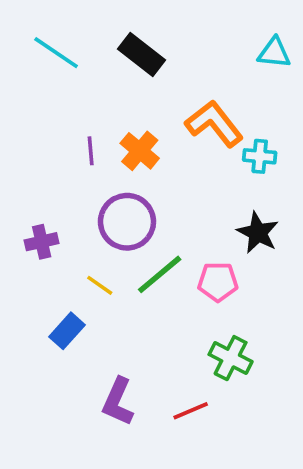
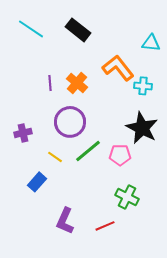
cyan triangle: (274, 53) -> (151, 43), moved
black star: (258, 233) -> (142, 128), size x1.4

